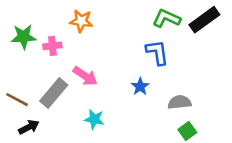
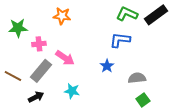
pink cross: (52, 46) -> (39, 44), moved
blue L-shape: (157, 52) -> (120, 40), turned -75
black arrow: (29, 127) -> (36, 97), moved

